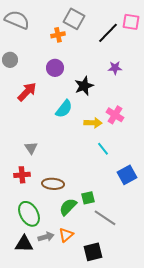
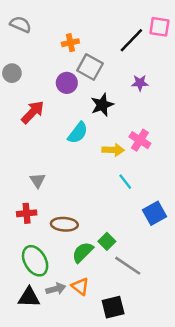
gray square: (74, 19) -> (90, 67), moved
gray semicircle: (17, 20) -> (20, 24), size x0.7
green square: (88, 198) -> (107, 241), turned -32
orange triangle: (66, 235) -> (80, 286), turned -42

